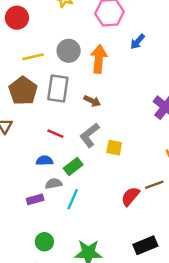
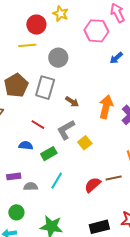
red circle: (17, 18) -> (36, 25), moved
yellow line: (33, 57) -> (27, 45), moved
orange arrow: (99, 59) -> (106, 107), moved
yellow square: (114, 148) -> (85, 143), turned 32
gray semicircle: (54, 184) -> (31, 186), moved
cyan line: (73, 199) -> (57, 181), moved

